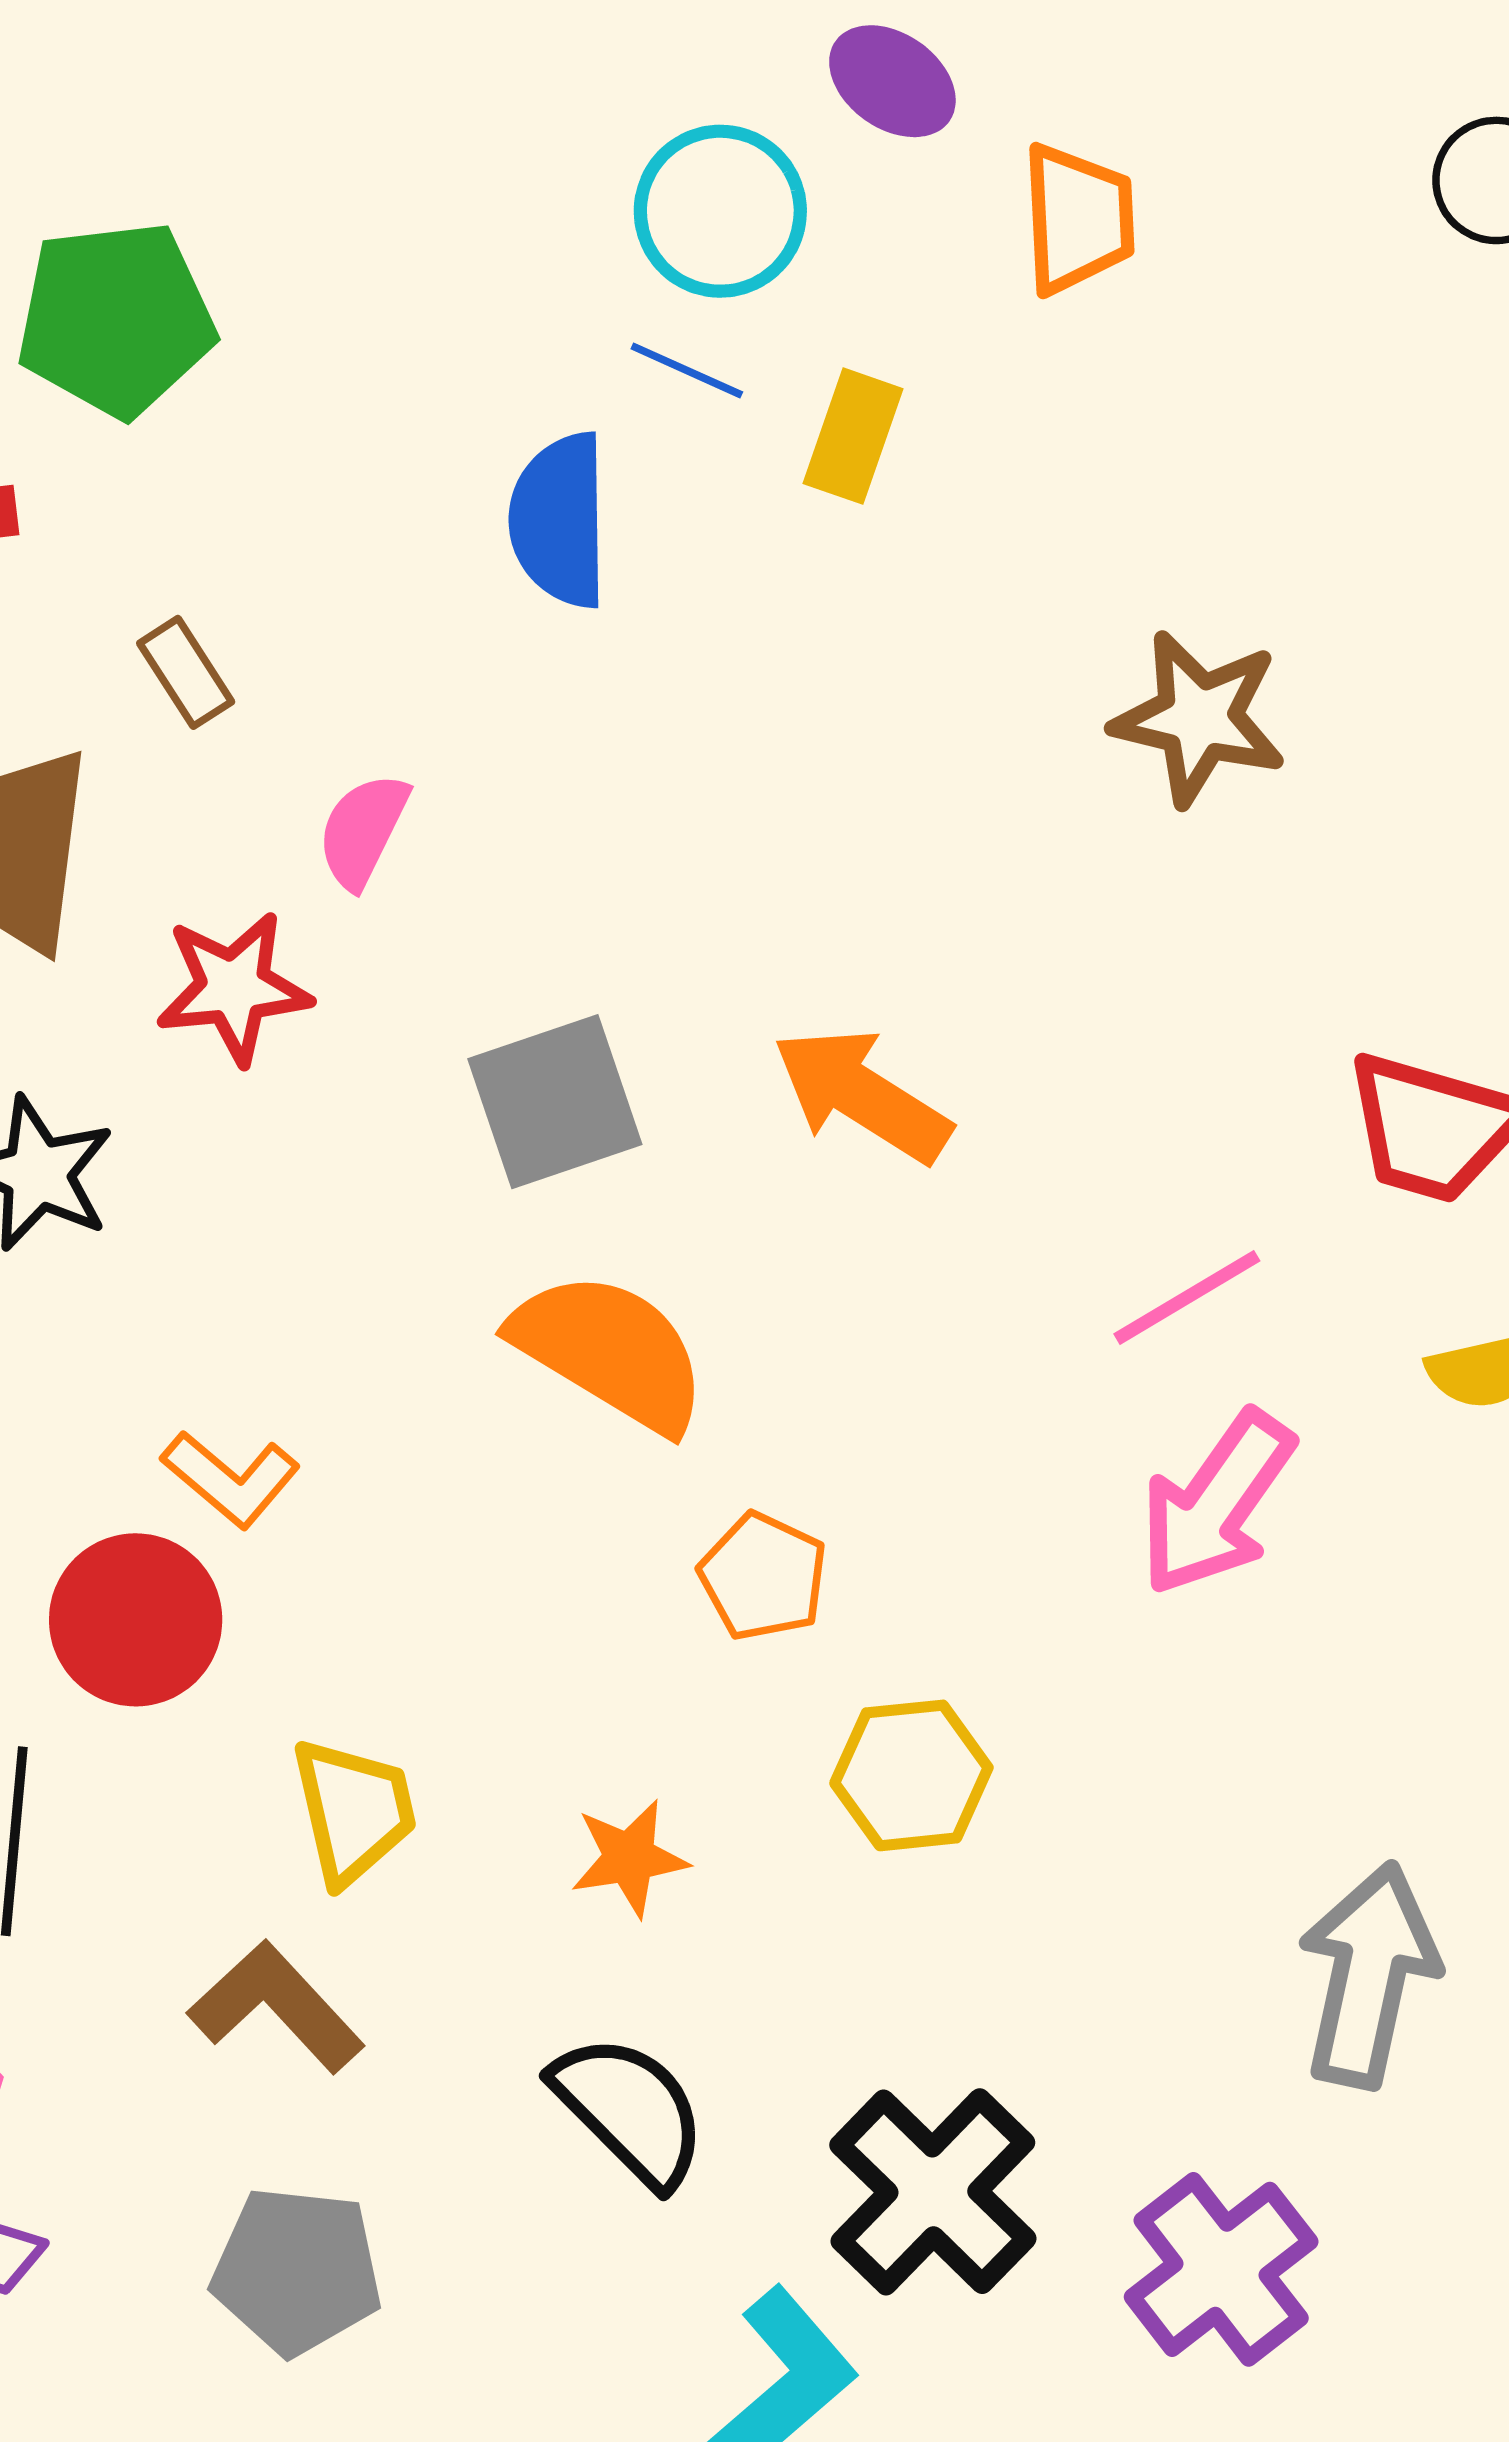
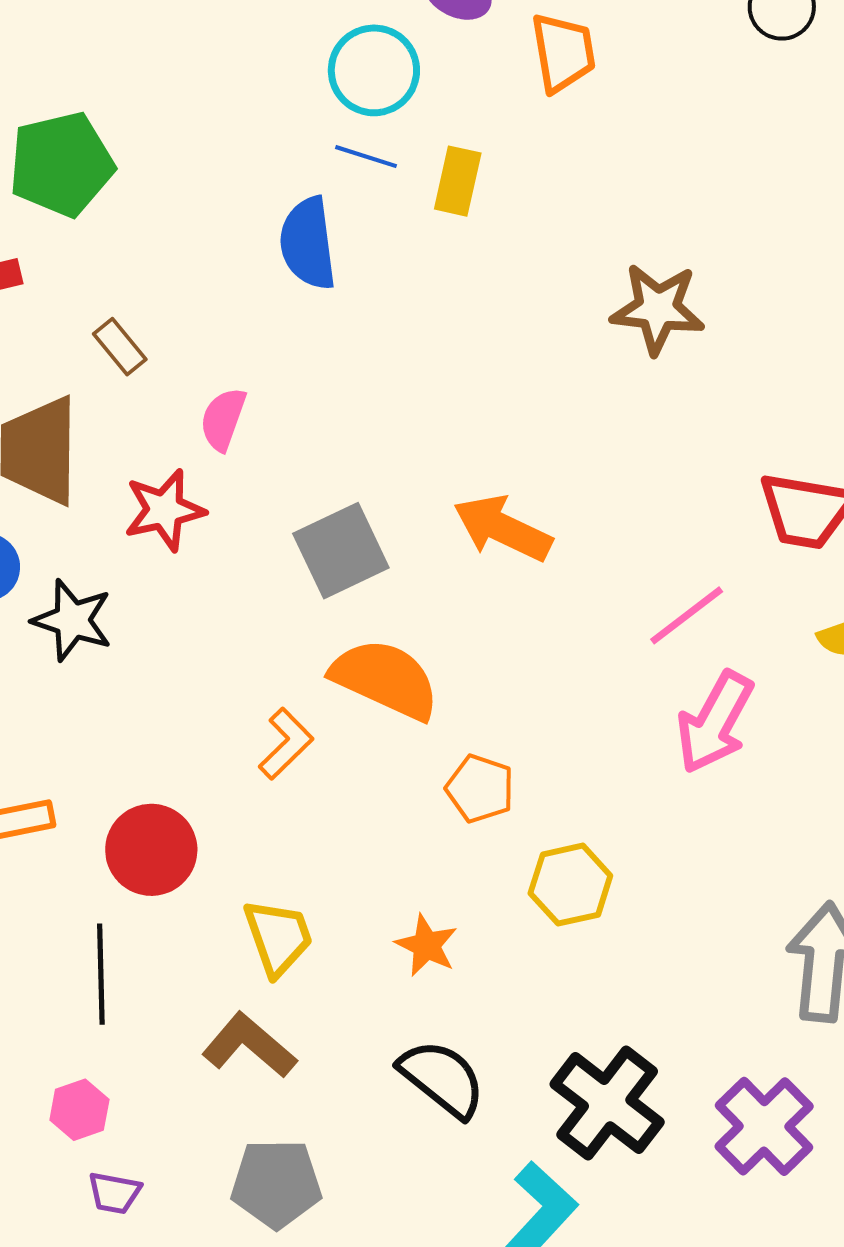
orange L-shape: (231, 1479) -> (286, 744), moved, turned -78
orange star: (629, 1858) -> (427, 945), turned -30

